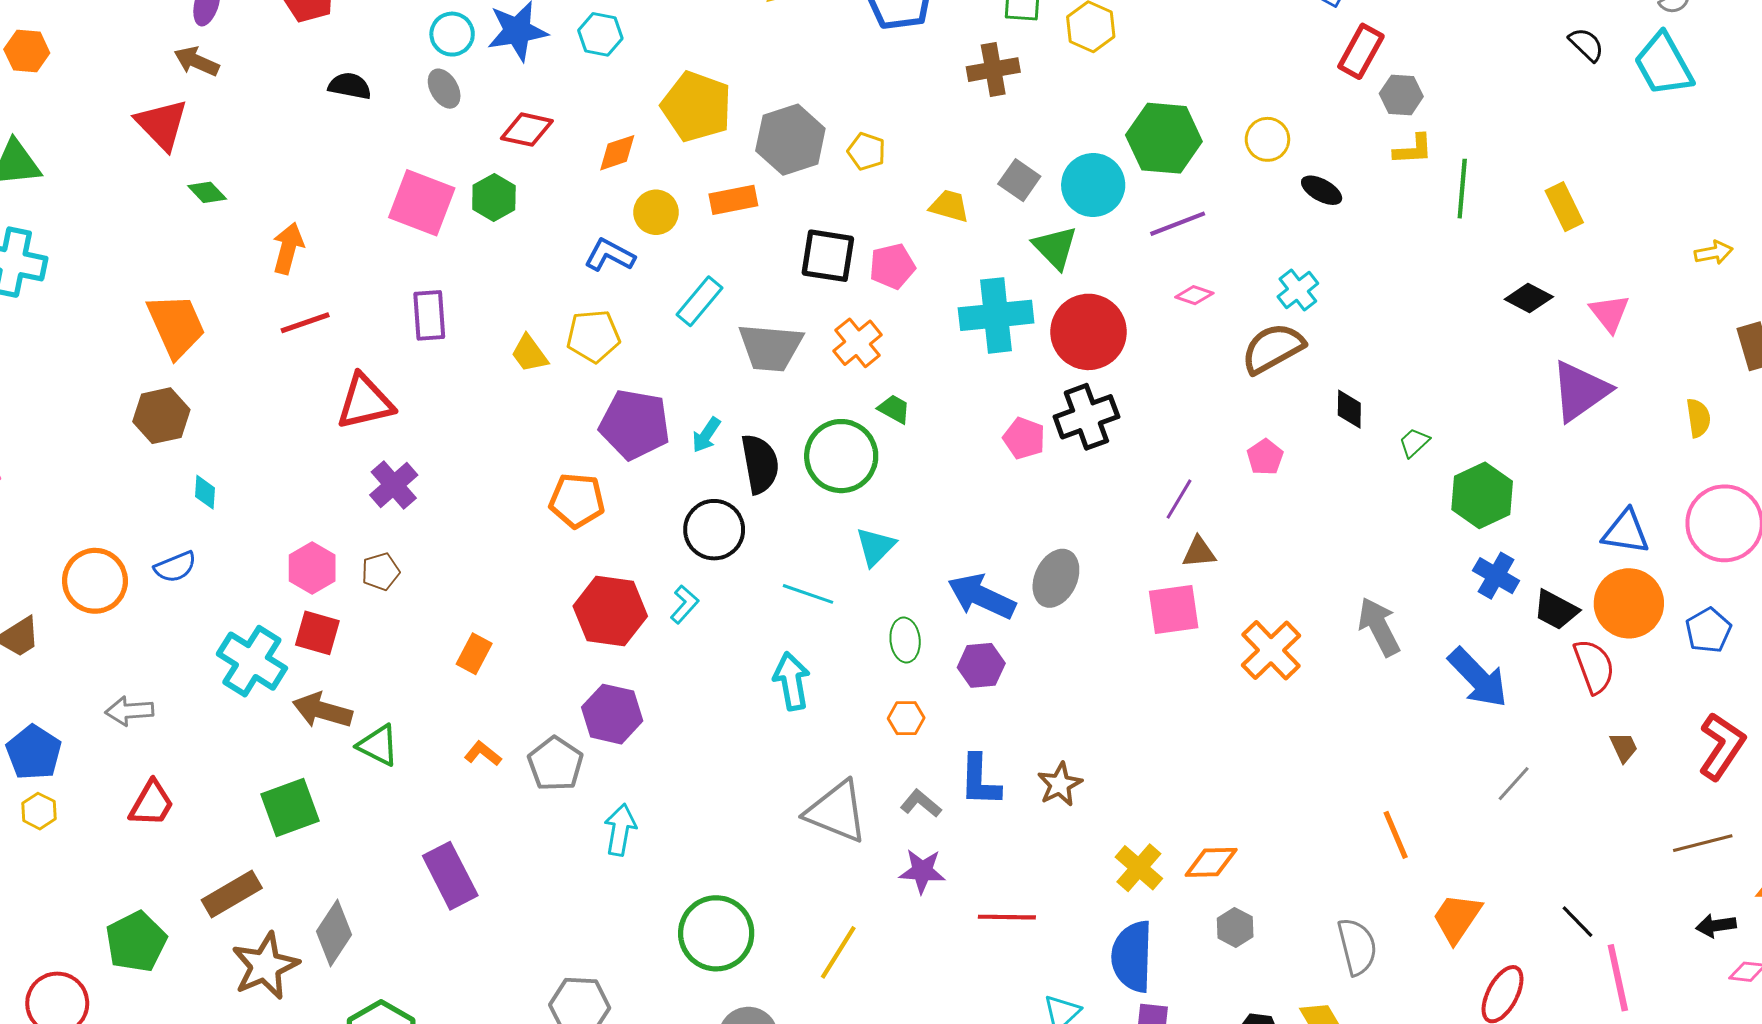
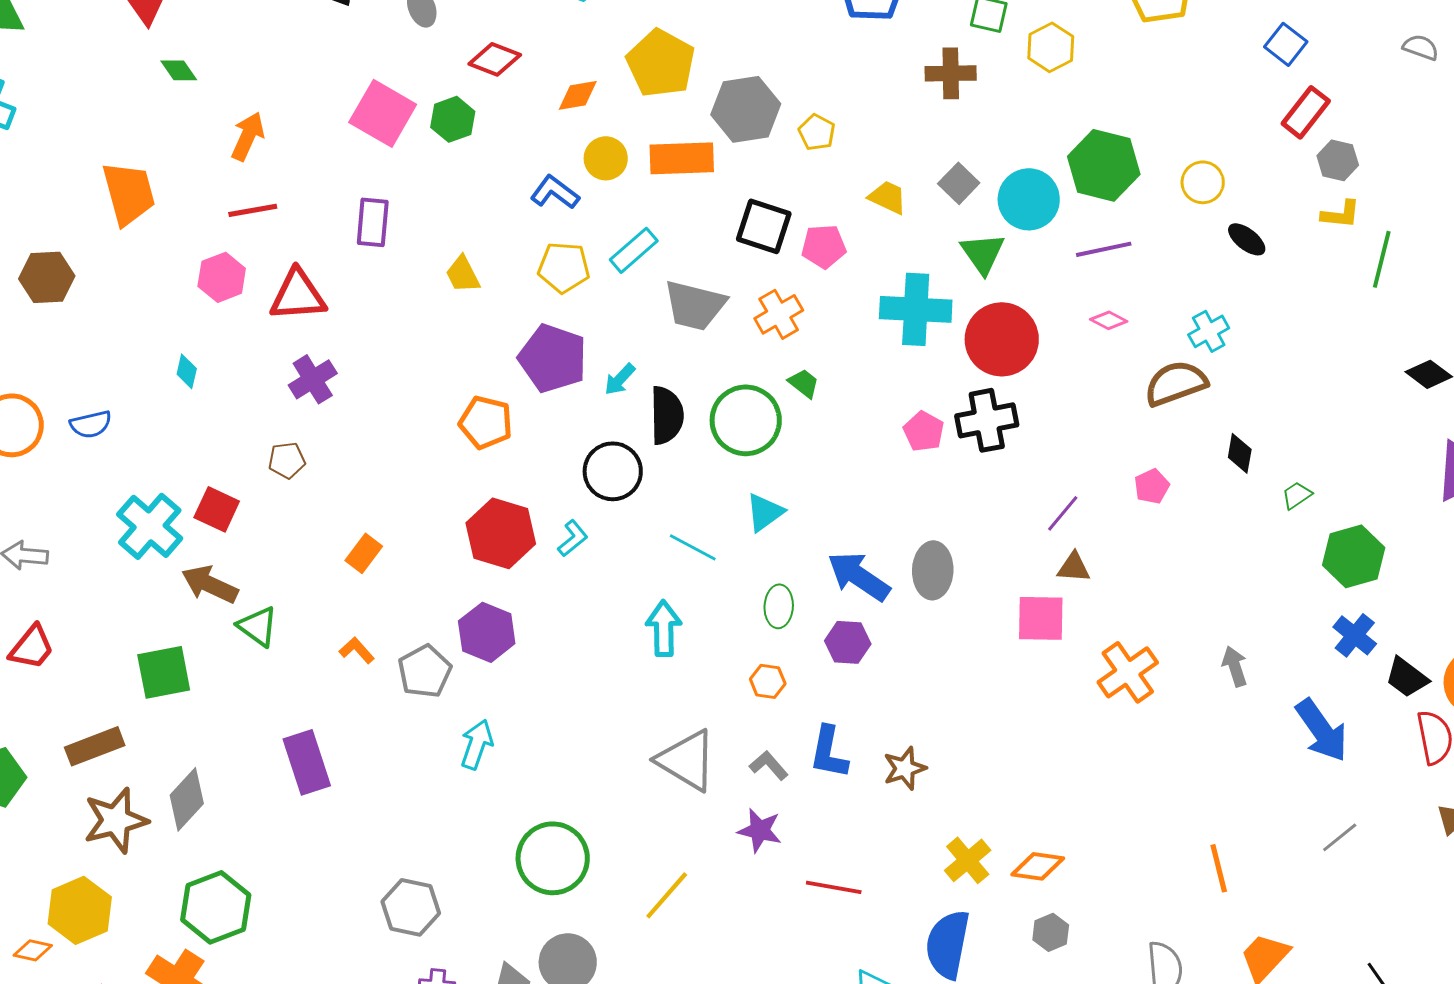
orange rectangle: (733, 200) -> (682, 158), size x1.4
yellow pentagon: (593, 336) -> (564, 267), moved
brown hexagon: (161, 416) -> (47, 277), moved
cyan diamond: (205, 492) -> (187, 371), moved
pink hexagon: (312, 568) -> (222, 277), moved
gray ellipse: (1056, 578) -> (933, 570), turned -32
gray arrow: (1379, 627) -> (1235, 666), size x0.7

